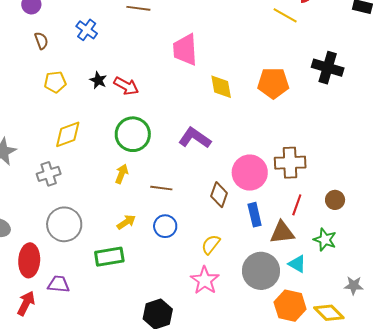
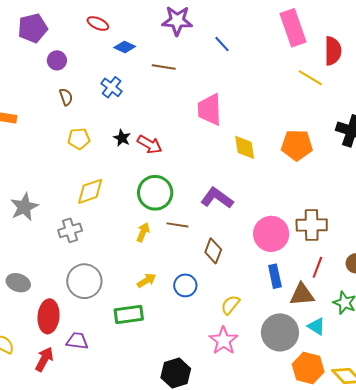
brown line: (161, 188) -> (177, 225), moved
brown diamond: (219, 195) -> (213, 251), moved

